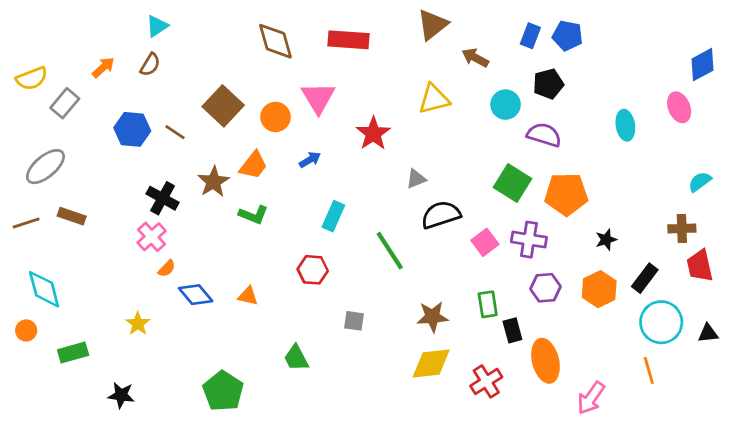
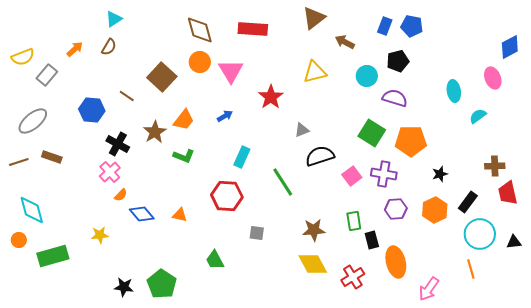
orange circle: (275, 117) -> (200, 62), moved
blue hexagon: (132, 129) -> (92, 110), moved
cyan semicircle: (700, 182) -> (478, 116), moved
red hexagon: (313, 270) -> (227, 196), size x1.4
yellow star: (138, 324) -> (100, 235), turned 30
green rectangle: (73, 353) -> (53, 256), size x1.4
yellow diamond: (431, 364) -> (313, 264), turned 68
black star: (121, 395) -> (124, 287), moved

